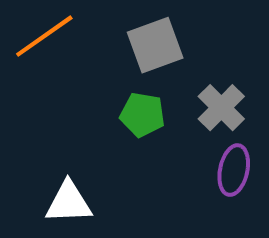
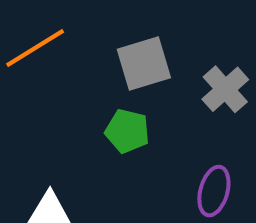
gray cross: (221, 108) -> (225, 89), moved

